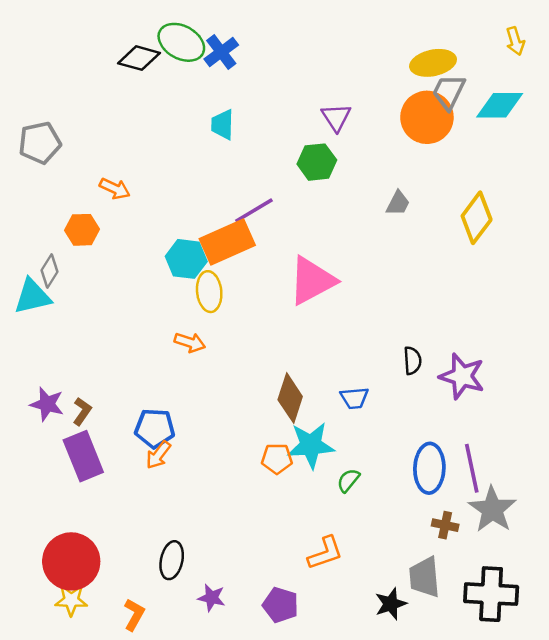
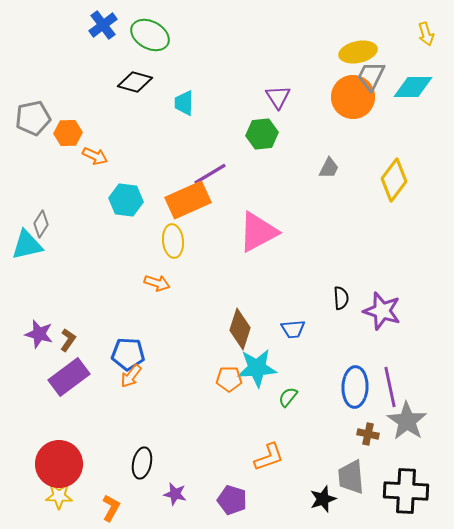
blue cross: (221, 52) -> (103, 25), moved
black diamond: (139, 58) -> (135, 82), moved
orange hexagon: (82, 230) -> (68, 133), moved
cyan hexagon: (186, 259) -> (126, 200), moved
purple rectangle: (83, 456) -> (69, 377), turned 75

